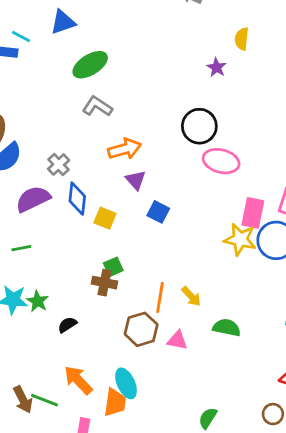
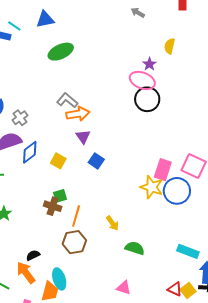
gray L-shape: (97, 106) -> (67, 100), moved
black circle: (199, 126) -> (147, 99), moved
pink ellipse: (221, 161) -> (142, 81), moved
gray cross: (59, 165) -> (20, 118), moved
blue diamond: (77, 199) -> (30, 152), moved, turned 40
orange line: (160, 297) -> (76, 216), moved
black semicircle: (67, 325) -> (33, 255), moved
pink triangle: (177, 340) -> (124, 288), moved

